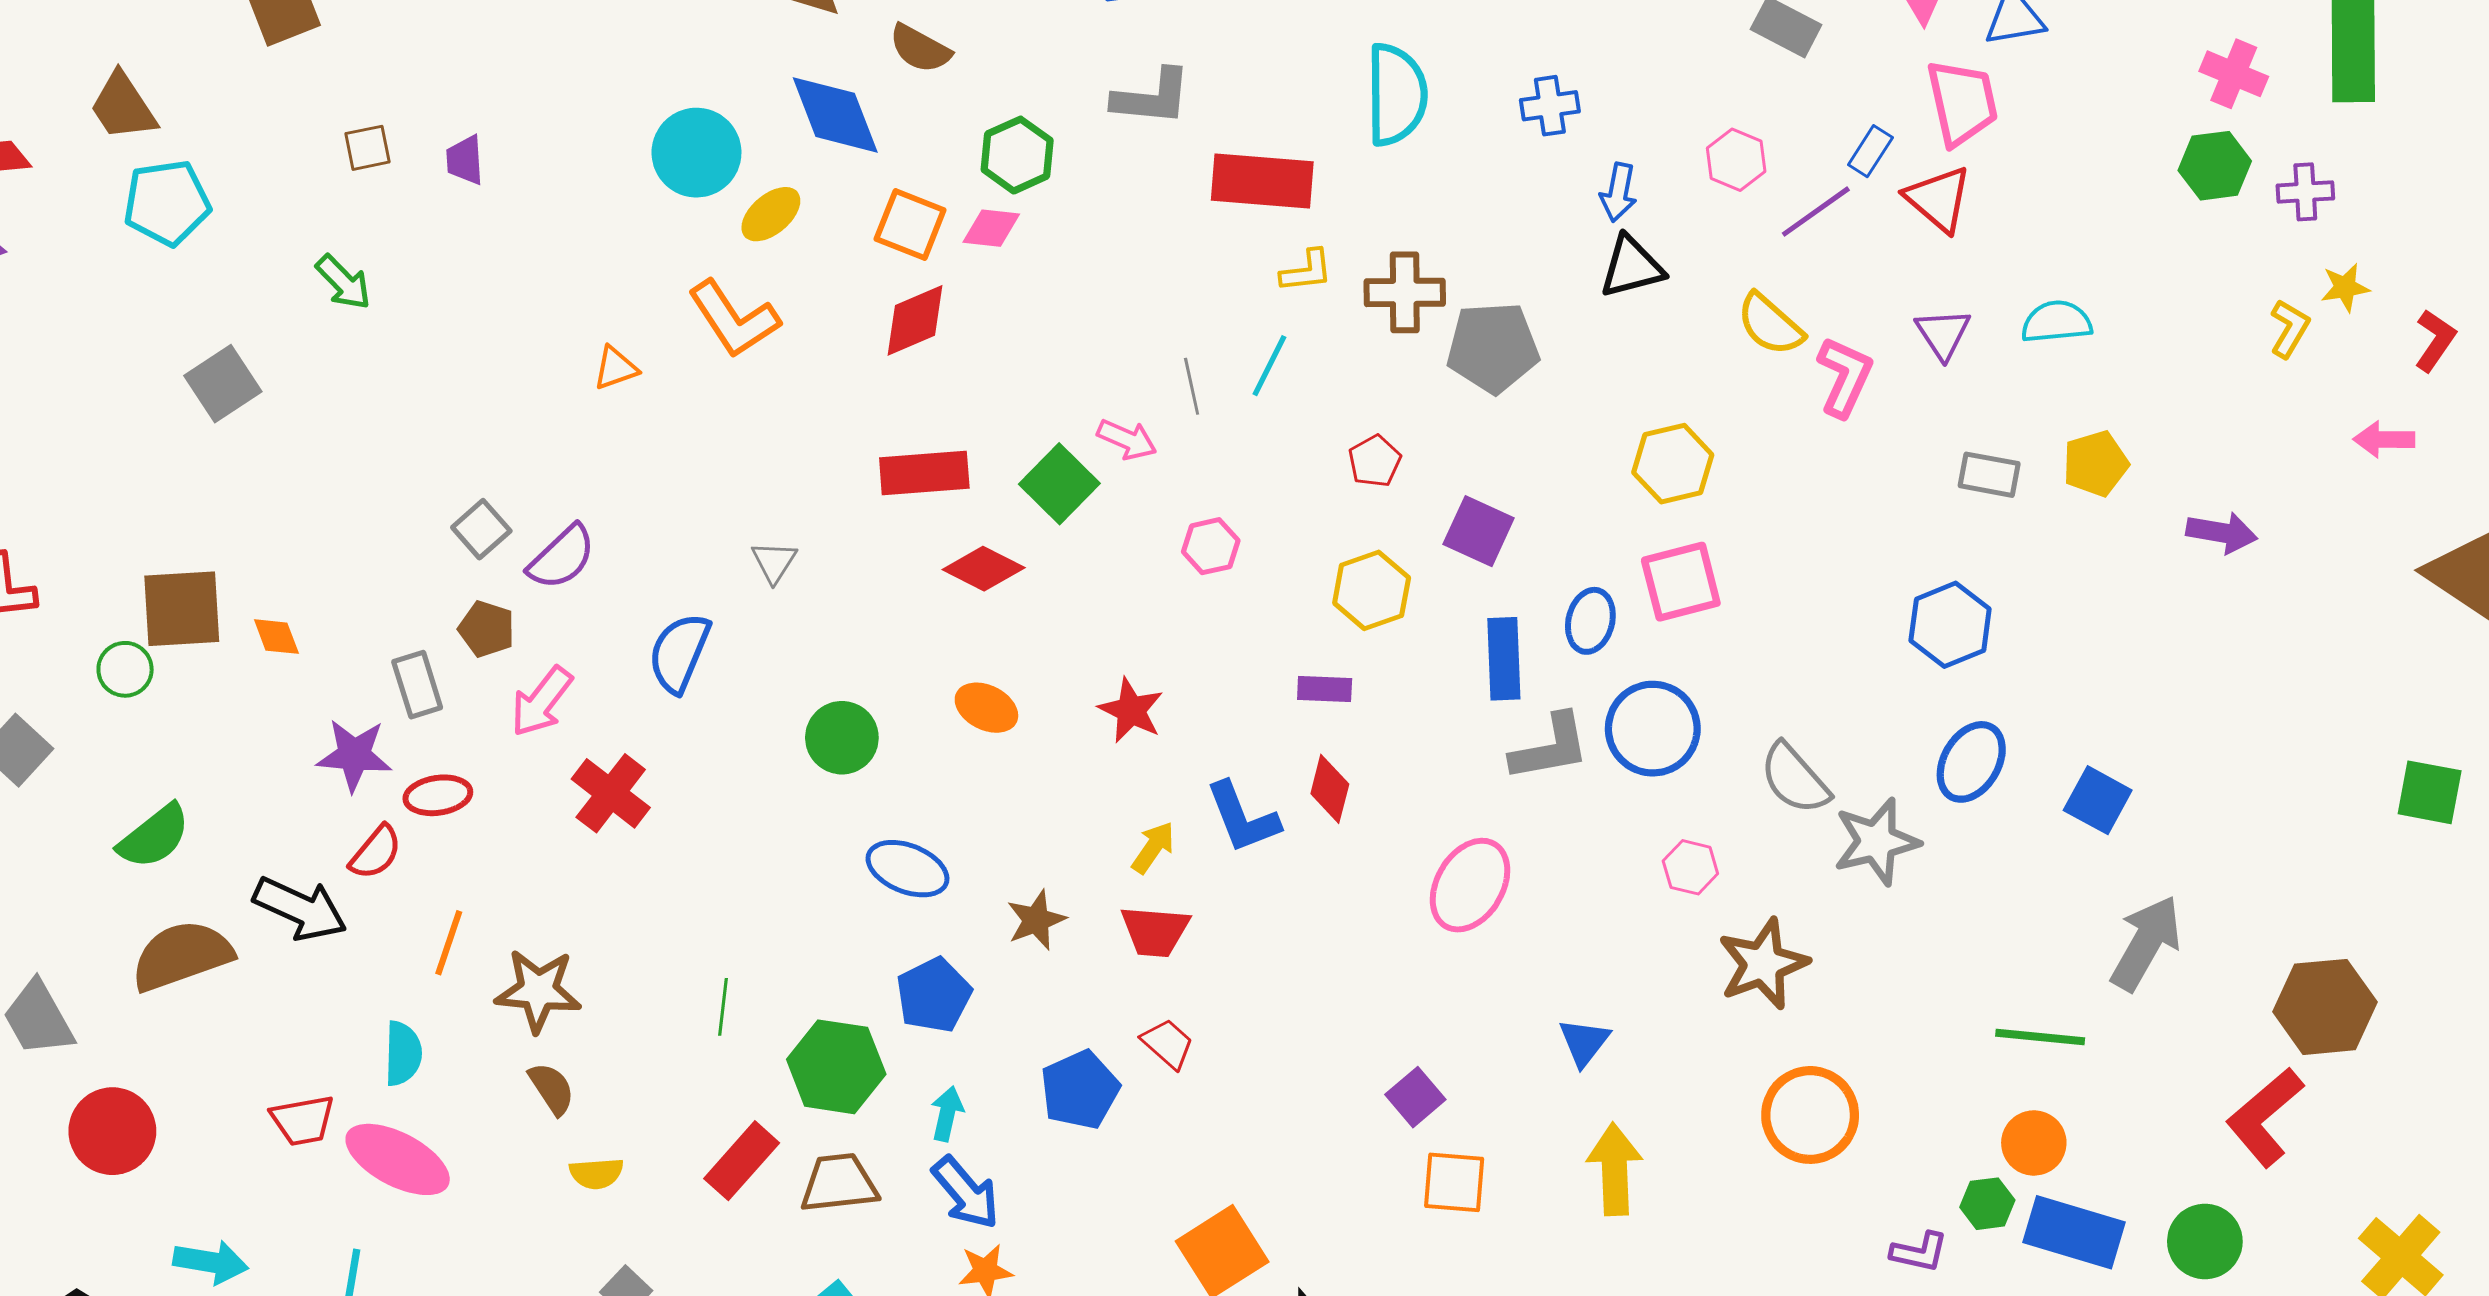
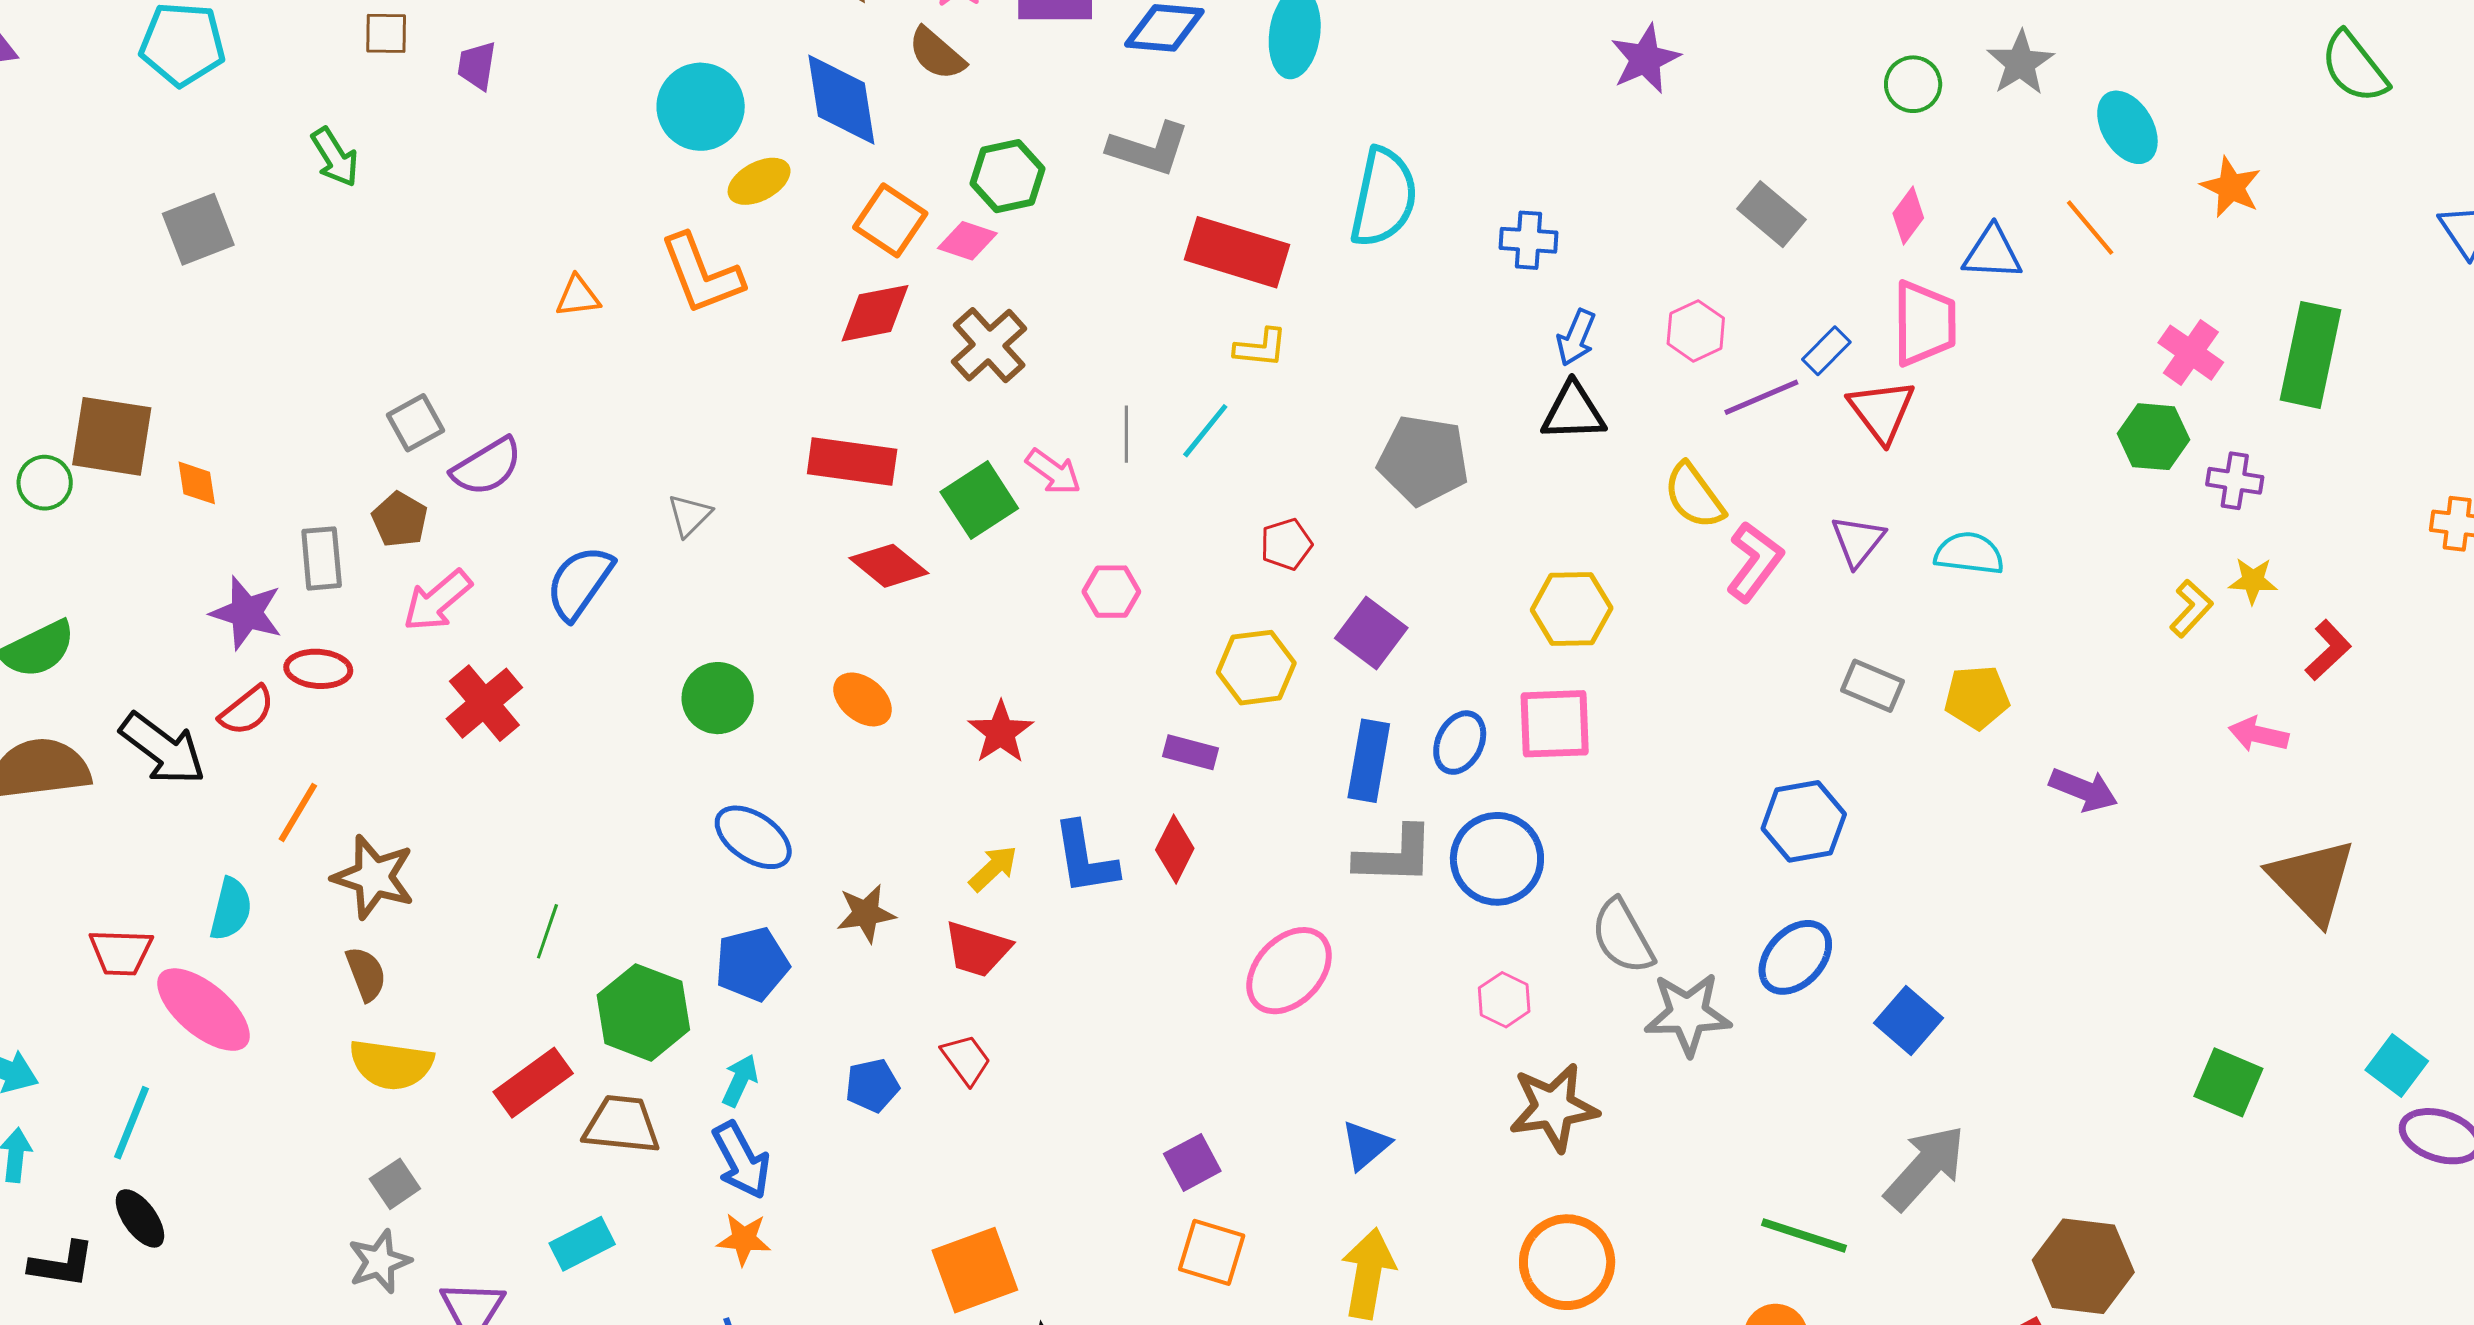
brown cross: (1405, 292) -> (989, 345), moved, turned 36
blue pentagon: (1080, 1090) -> (872, 1085), size x0.7
yellow semicircle: (596, 1173) -> (391, 1064), size x1.6

